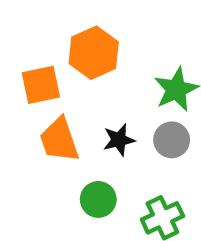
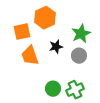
black star: (119, 140) -> (56, 47), moved
green circle: (98, 199) -> (53, 89), moved

